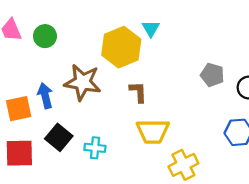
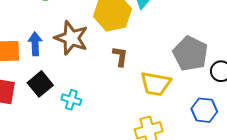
gray pentagon: (212, 75) -> (190, 54), size x1.6
yellow trapezoid: (153, 131) -> (156, 84), moved

